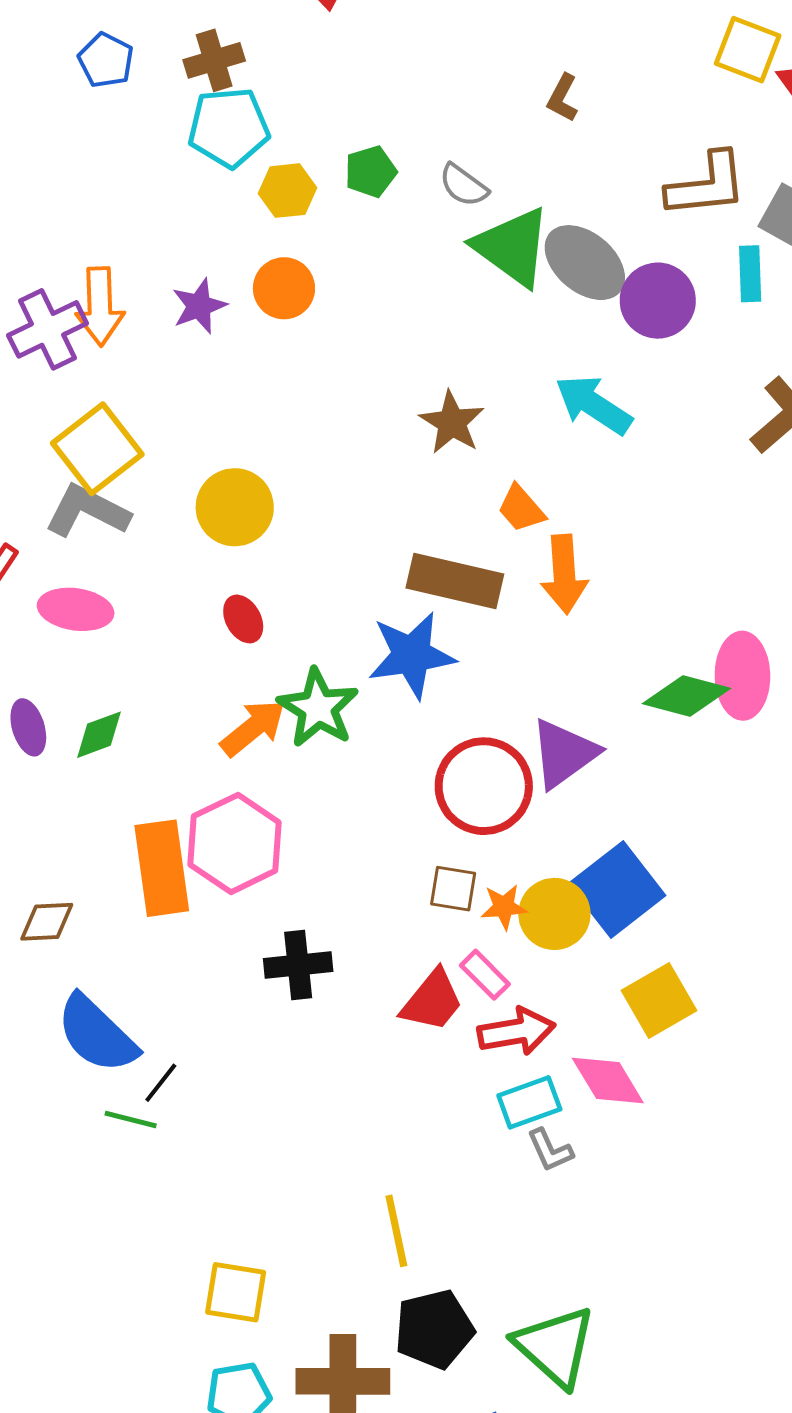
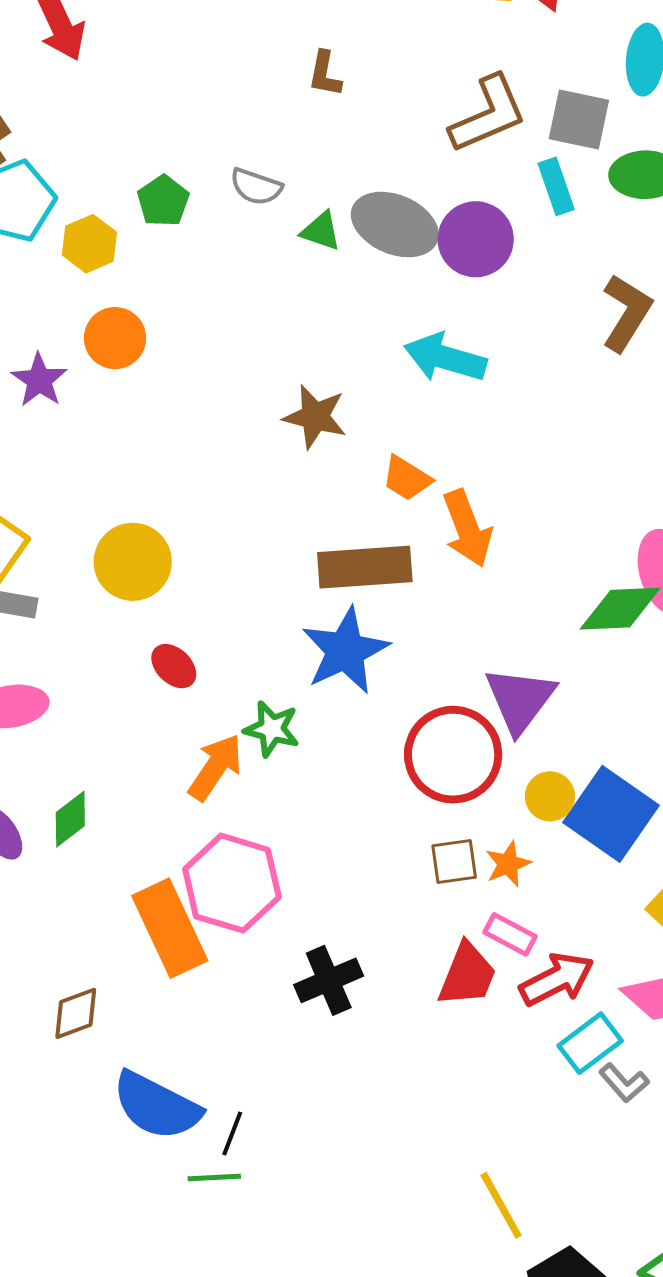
green triangle: (512, 247) -> (321, 231), size x0.5
green star: (318, 708) -> (272, 729), size x0.7
yellow circle: (554, 914) -> (550, 796), moved, size x0.7

